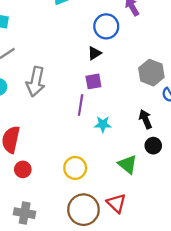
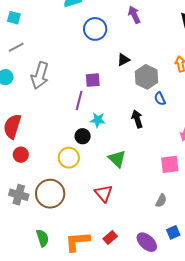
blue circle: (106, 26) -> (95, 29), moved
black triangle: (94, 53) -> (123, 60), moved
black circle: (153, 146) -> (83, 136), moved
brown circle: (83, 210) -> (50, 194), moved

